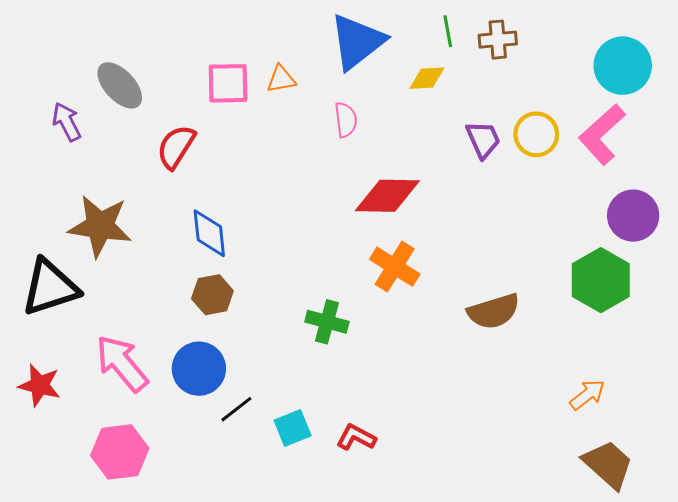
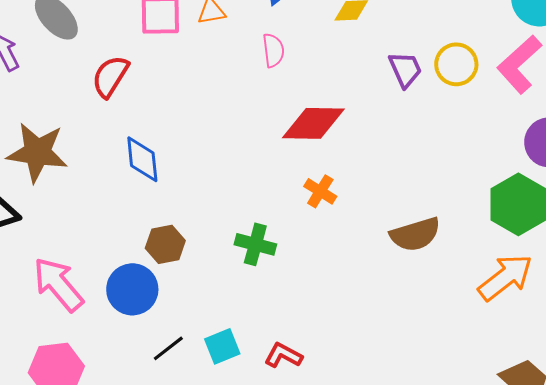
orange cross: (395, 267) -> (320, 191), size x0.7
brown hexagon: (212, 295) -> (165, 244), moved
orange arrow: (587, 395) -> (505, 277), moved, size x1.6
black line: (236, 409) -> (168, 348), moved

